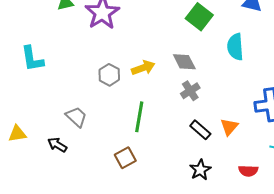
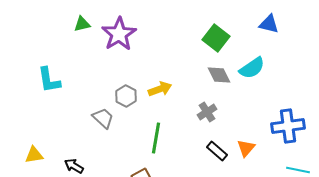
cyan semicircle: (235, 47) -> (252, 68), turned -120
gray diamond: (184, 62) -> (219, 75), moved
gray trapezoid: (76, 117) -> (103, 118), moved

